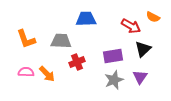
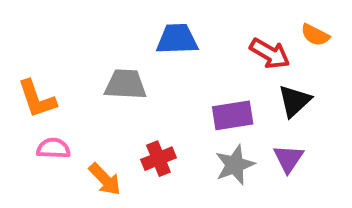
orange L-shape: (26, 39) -> (37, 99), moved
red cross: (77, 62) -> (158, 159), moved
orange arrow: (47, 74) -> (105, 179), moved

